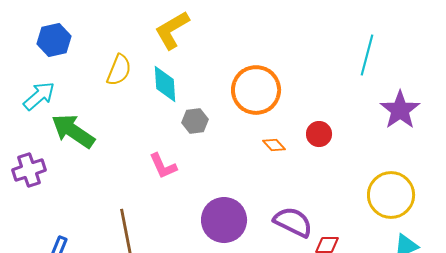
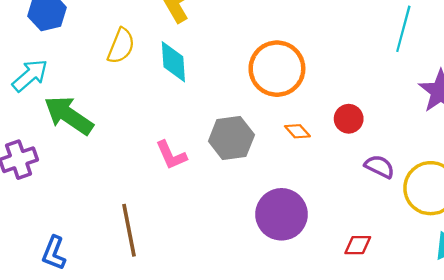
gray hexagon: (195, 121) -> (231, 138), moved, size x1.5
purple circle: (224, 220) -> (282, 214), moved
purple semicircle: (293, 222) -> (379, 167), moved, size x0.7

